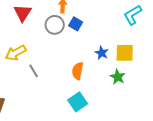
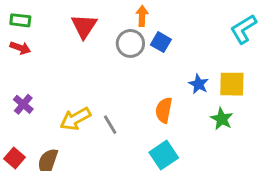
yellow arrow: (16, 53) -> (75, 119), moved
gray line: (34, 71) -> (110, 125), moved

